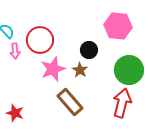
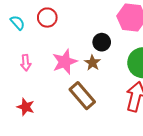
red circle: (40, 40) -> (47, 18), moved, size x0.7
pink arrow: (15, 51) -> (26, 63), moved

